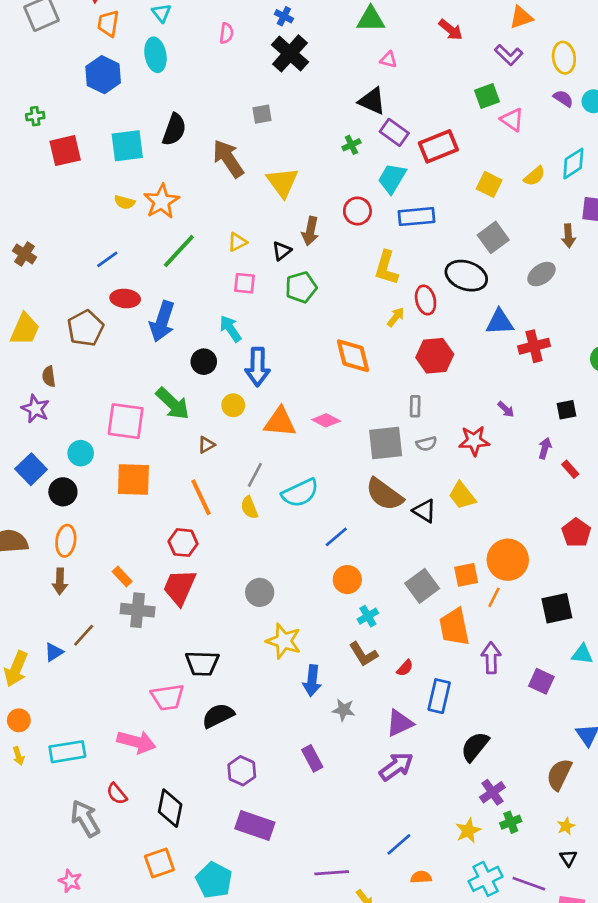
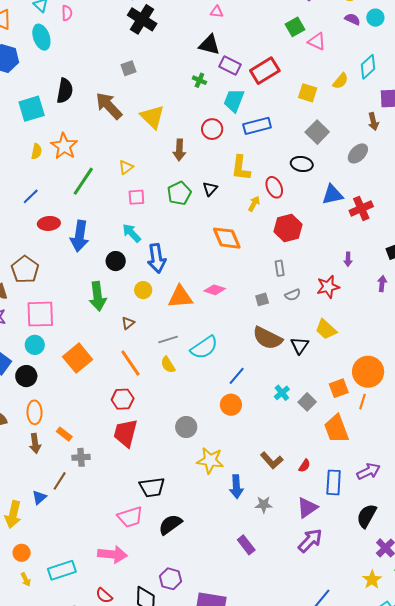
pink semicircle: (226, 33) -> (67, 13), moved
green cross: (351, 145) -> (199, 80), turned -32
yellow semicircle: (125, 202) -> (37, 151), turned -84
black triangle: (282, 251) -> (210, 189), moved
black ellipse: (466, 276) -> (302, 164), size x0.7
brown pentagon: (85, 328) -> (25, 269), moved
green arrow: (173, 404) -> (98, 296), turned 48
purple arrow: (506, 409) -> (348, 259), turned 56
pink square: (126, 421) -> (40, 314), moved
gray square: (386, 443) -> (262, 299), size x0.5
gray line: (255, 475) -> (168, 340), turned 54
orange square: (133, 479) -> (78, 358), turned -32
black triangle: (424, 511) -> (300, 345), turned 42
orange rectangle: (122, 576) -> (64, 434), moved
orange circle: (347, 580) -> (231, 405), moved
gray square: (422, 586) -> (307, 402), size x0.7
gray cross: (138, 610) -> (81, 457), moved, size x0.7
cyan cross: (368, 616) -> (282, 393), moved
purple arrow: (491, 658) -> (369, 471), moved, turned 75
purple hexagon: (242, 771) -> (171, 579), moved

